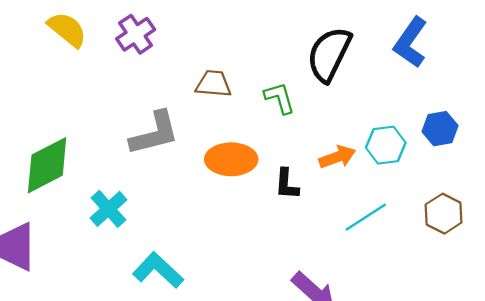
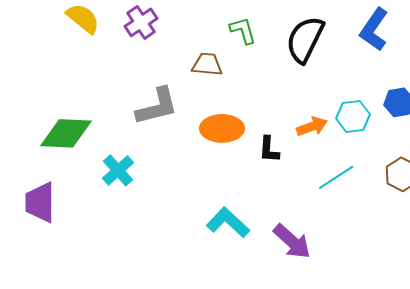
green L-shape: (280, 98) -> (243, 30), moved
green diamond: (47, 165) -> (66, 133), turned 30
cyan L-shape: (158, 270) -> (228, 222), moved

